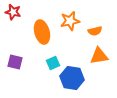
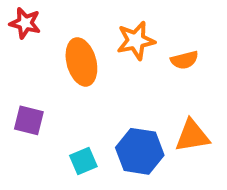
orange triangle: (99, 56) -> (192, 136), moved
cyan square: (53, 63) -> (83, 161), moved

